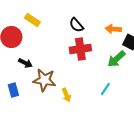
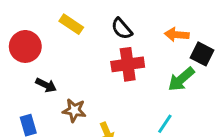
yellow rectangle: (32, 20) -> (71, 24), moved
brown star: (44, 80) -> (74, 110), size x0.7

